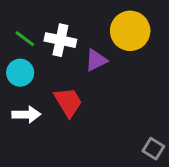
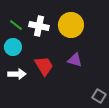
yellow circle: (130, 31) -> (71, 25), moved
purple triangle: (96, 60) -> (75, 60), moved, turned 42

